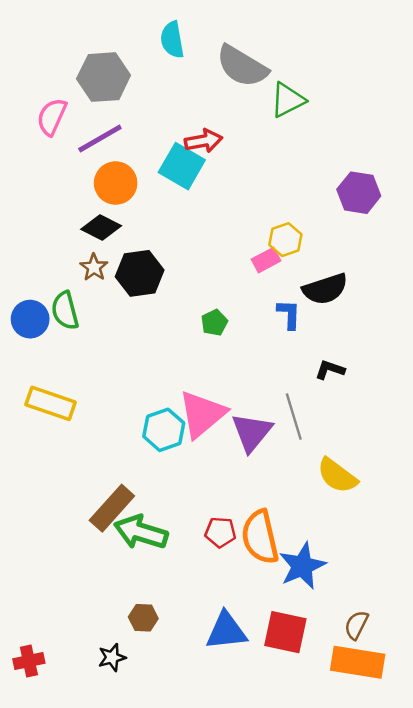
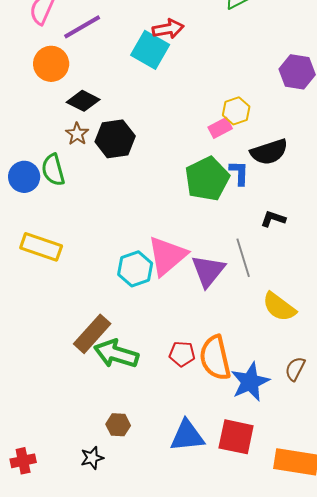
orange circle: (116, 183) -> (51, 64), moved
green pentagon: (214, 323) -> (207, 179), moved, size x2.0
brown semicircle: (356, 625) -> (295, 369), moved

